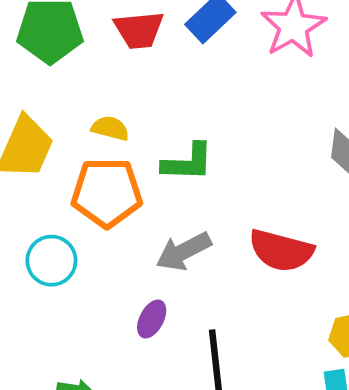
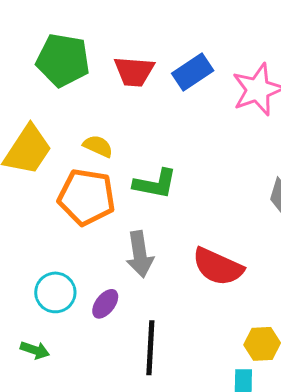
gray arrow: (184, 251) -> (140, 254), turned -81
cyan circle: (51, 261) -> (55, 292), moved

